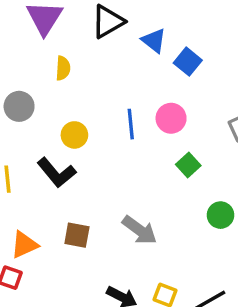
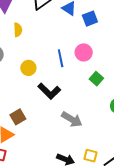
blue square: (188, 62) -> (90, 19), turned 35
black L-shape: (56, 173) -> (49, 91), moved
brown square: (77, 235) -> (18, 117), moved, turned -35

